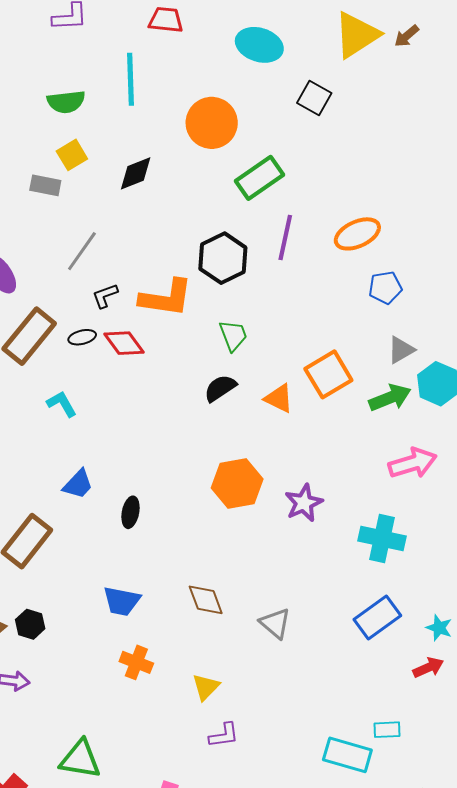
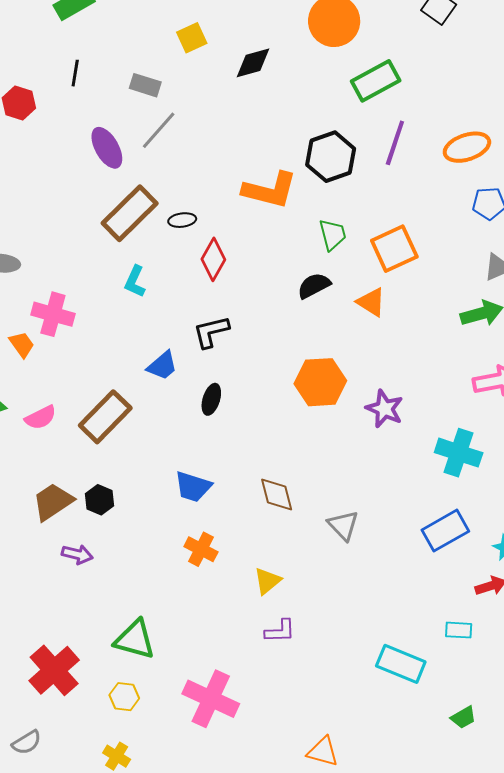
gray rectangle: (45, 185) -> (145, 85), moved
gray line: (82, 251) -> (159, 130), moved
black L-shape: (105, 296) -> (211, 332), moved, size x1.4
red diamond: (124, 343) -> (213, 259), moved, turned 60
orange square: (328, 374) -> (394, 249), moved
cyan L-shape: (62, 404) -> (135, 281), moved, turned -132
purple star: (304, 503) -> (385, 409), turned -30
cyan rectangle: (387, 730) -> (459, 630), moved

